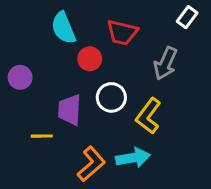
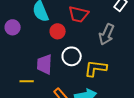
purple circle: (20, 77) -> (13, 27), moved
yellow L-shape: (148, 116) -> (96, 68), turned 60

